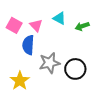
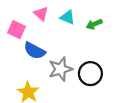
pink triangle: (36, 25) -> (41, 14), moved
blue semicircle: (28, 45) -> (35, 51), turned -60

